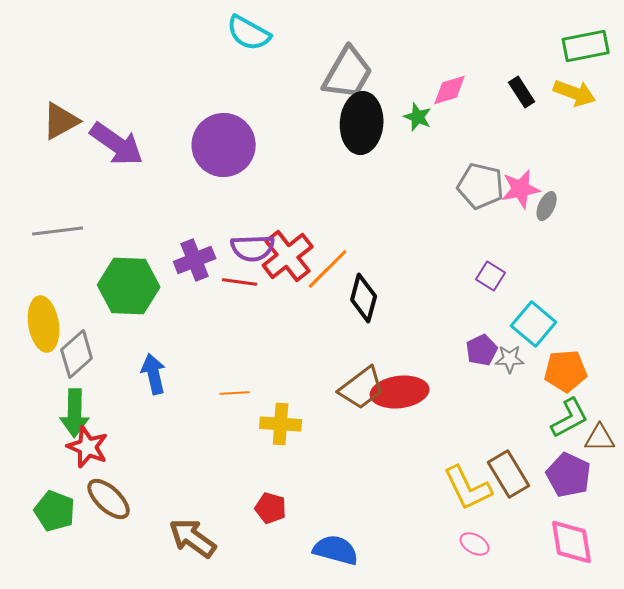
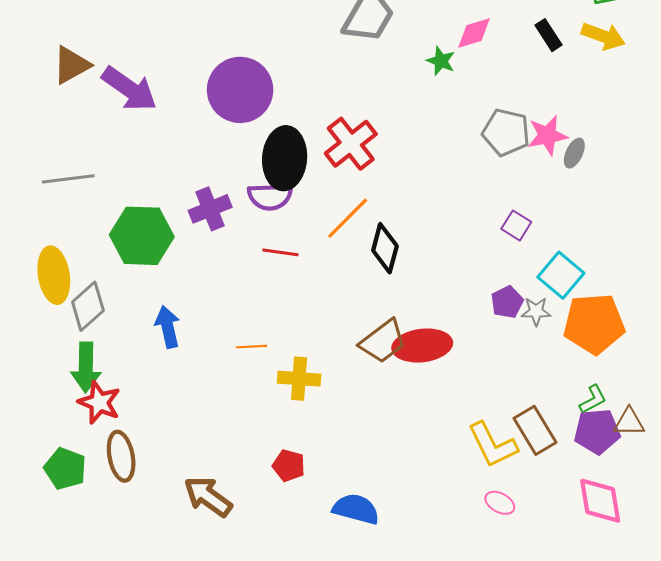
black ellipse: (362, 123) -> (285, 158), moved
red cross: (288, 256) -> (351, 144), moved
red line: (240, 282) -> (280, 252), moved
orange pentagon: (566, 371) -> (594, 324), size x1.4
green L-shape: (570, 418) -> (593, 399), moved, size x0.7
brown triangle: (600, 438) -> (629, 422), moved
purple pentagon: (569, 475) -> (597, 431), turned -30
brown ellipse: (109, 499) -> (121, 456), turned 36

